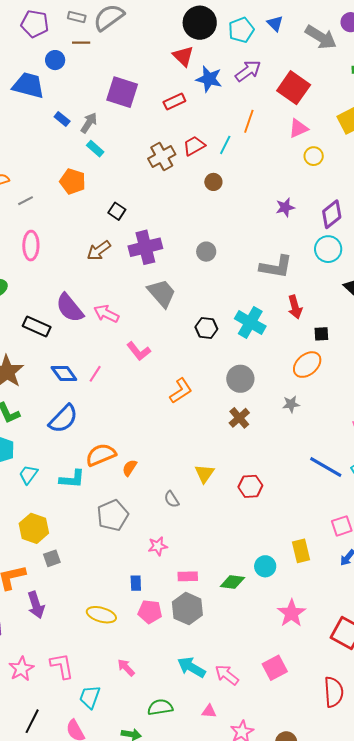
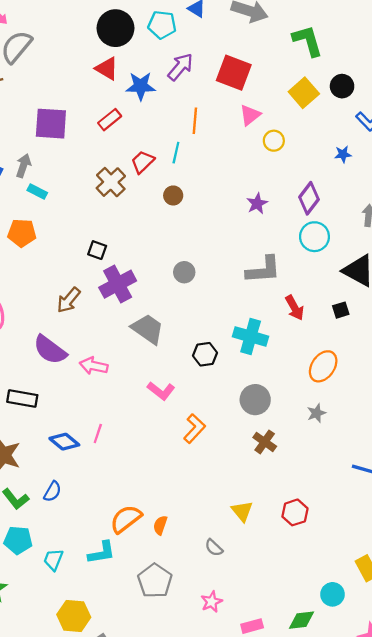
cyan pentagon: (241, 30) -> (162, 25), turned -30
black square: (117, 211) -> (97, 250), moved
purple semicircle: (70, 308) -> (50, 350), moved
black square: (321, 334) -> (341, 310), moved
pink L-shape: (139, 351) -> (161, 391), moved
blue semicircle: (63, 419) -> (52, 491), moved, size x0.6

